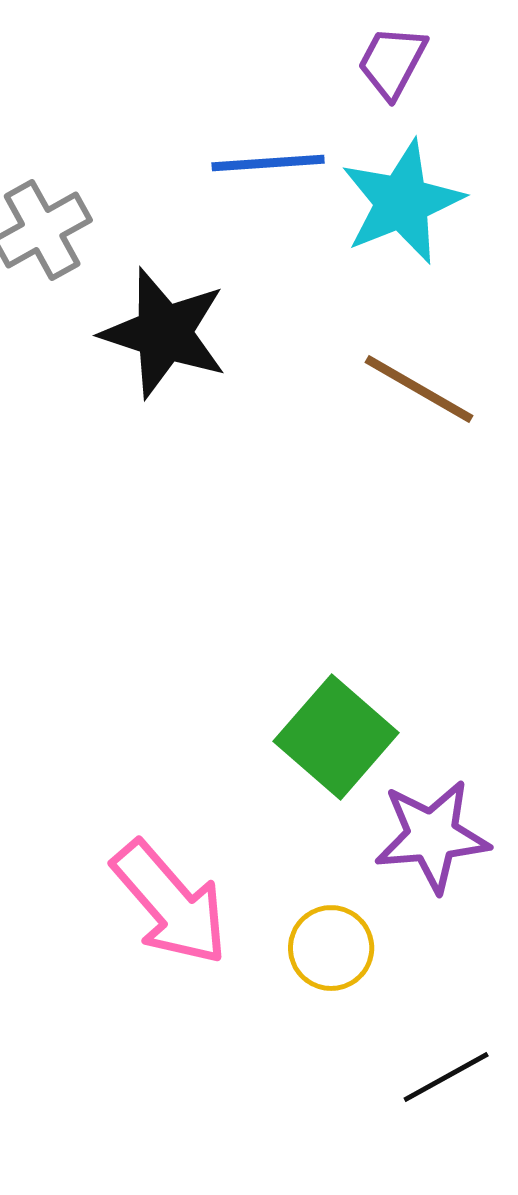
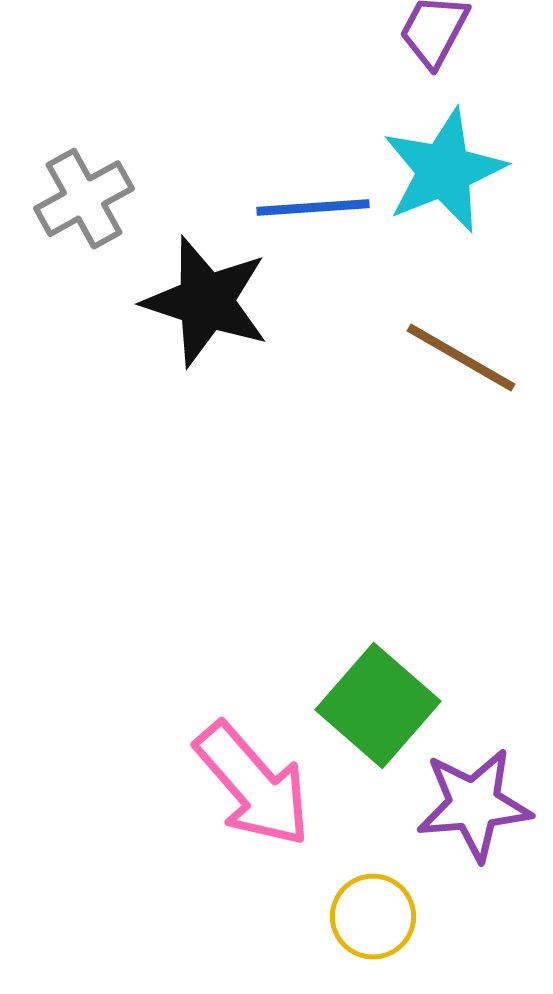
blue line: (268, 163) -> (313, 208), moved
pink arrow: (170, 903) -> (253, 785), moved

